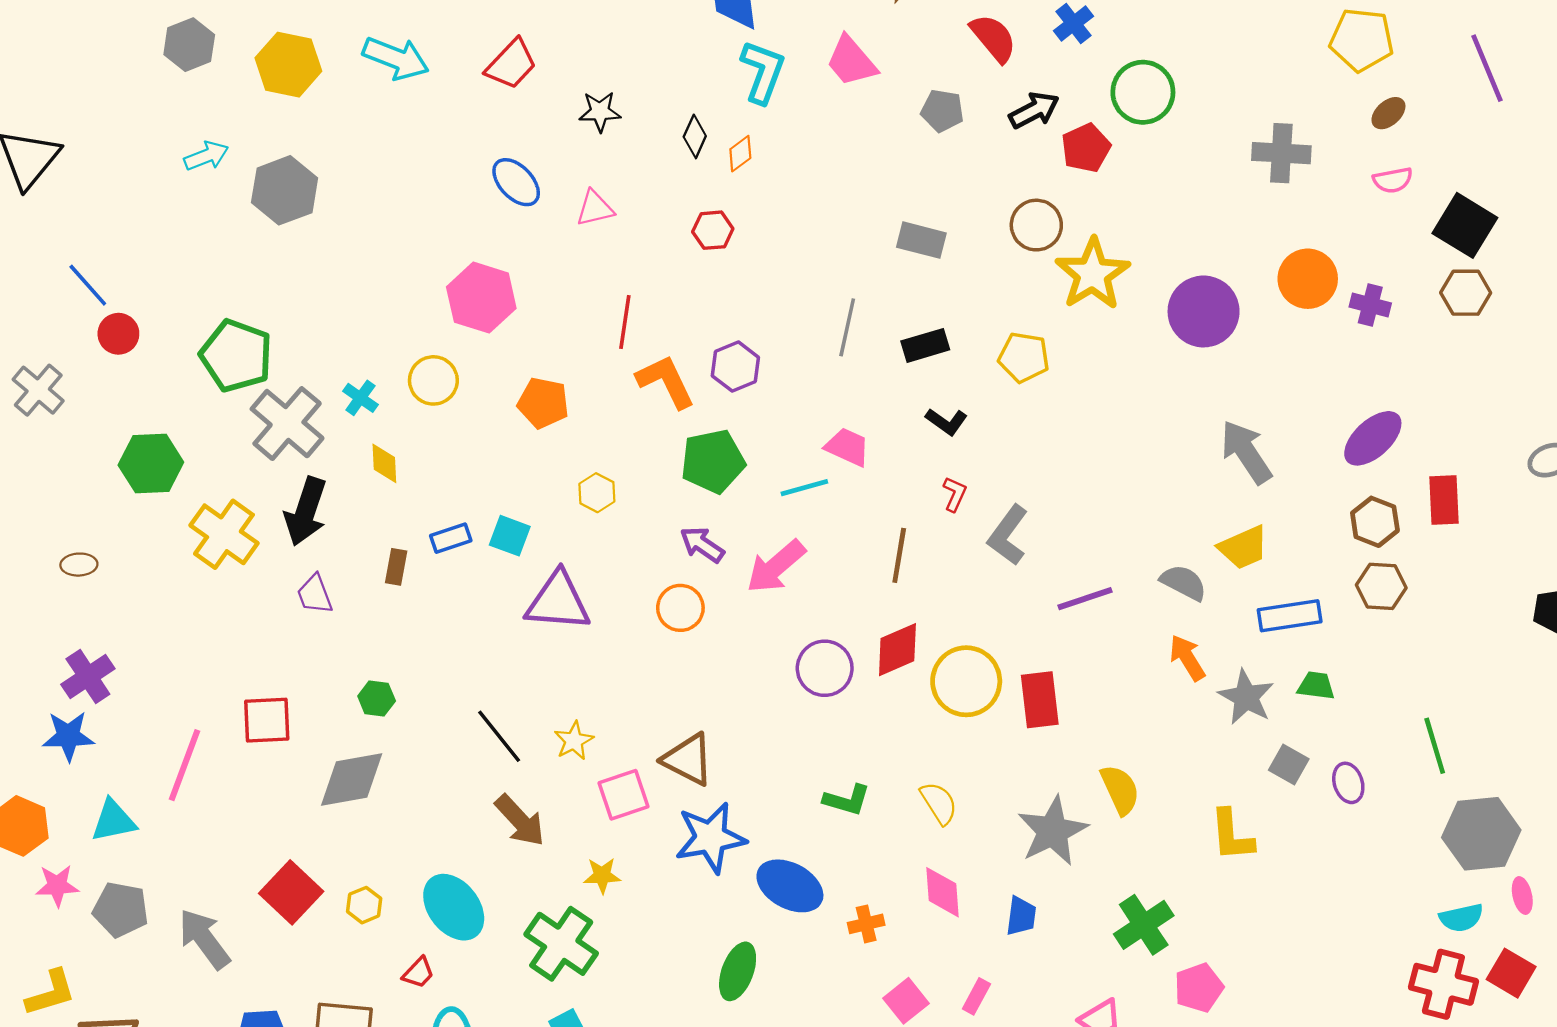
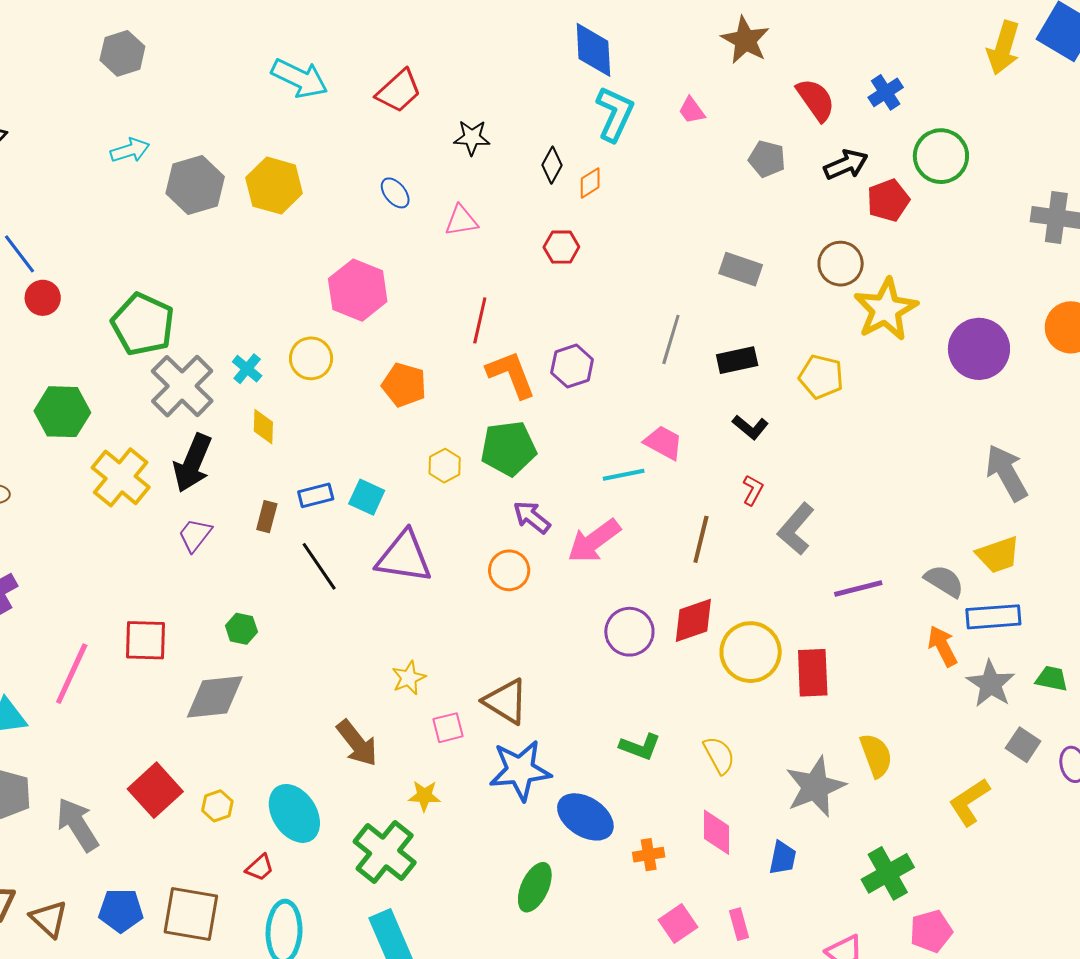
pink trapezoid: (851, 61) -> (692, 110), size x0.6
yellow hexagon: (288, 65) -> (274, 186), moved
blue ellipse: (516, 182) -> (395, 193), size x0.7
green pentagon: (713, 461) -> (508, 448), moved
purple trapezoid: (315, 594) -> (195, 535), turned 54
blue rectangle: (1290, 616) -> (993, 617), moved
black line: (499, 736) -> (319, 566), moved
pink square: (623, 795) -> (448, 728), size x0.7
yellow L-shape: (1232, 835) -> (969, 802), turned 57
pink rectangle: (976, 996) -> (739, 924), turned -48

